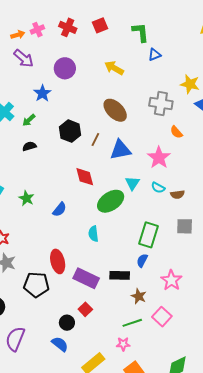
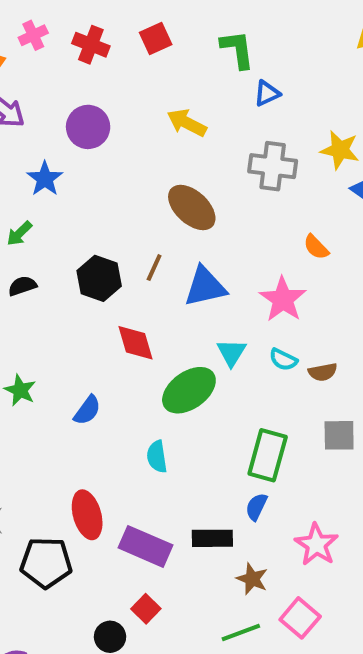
pink cross: (37, 30) -> (33, 35), moved
gray cross: (161, 104) -> (273, 166), moved
black hexagon: (70, 131) -> (99, 278), moved

